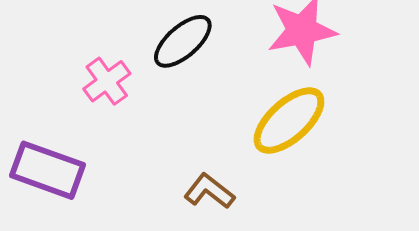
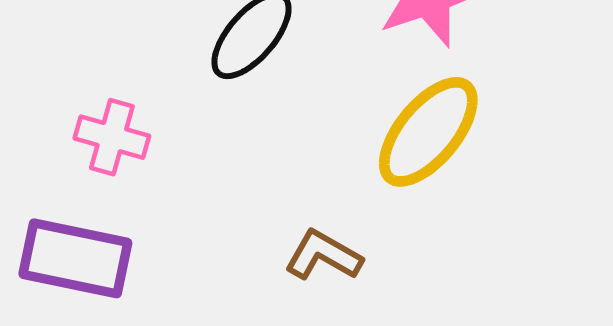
pink cross: (107, 81) -> (112, 137), moved, turned -30

